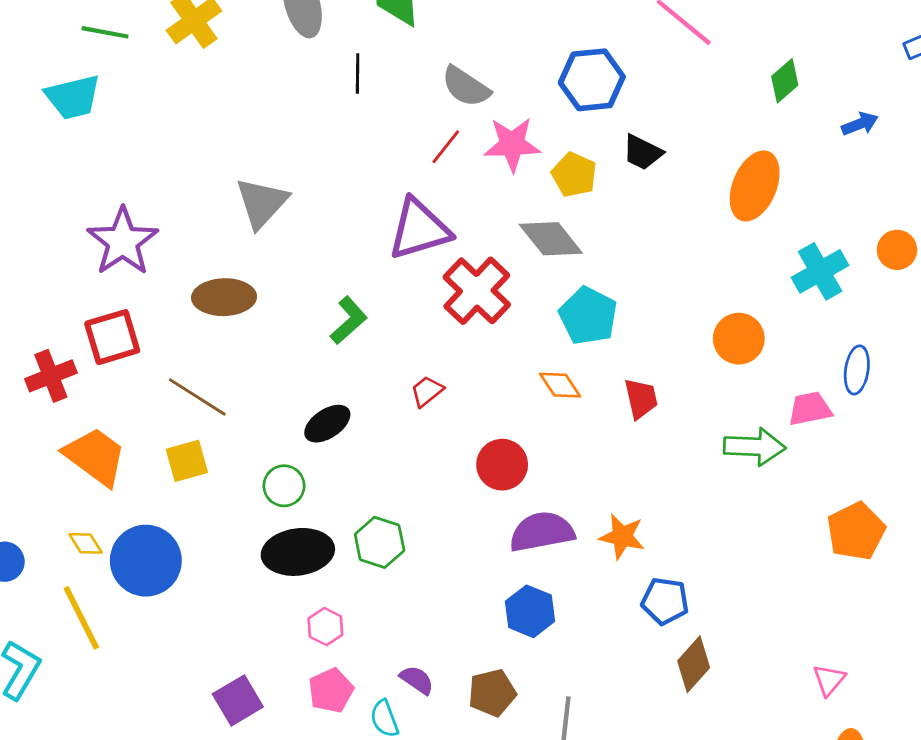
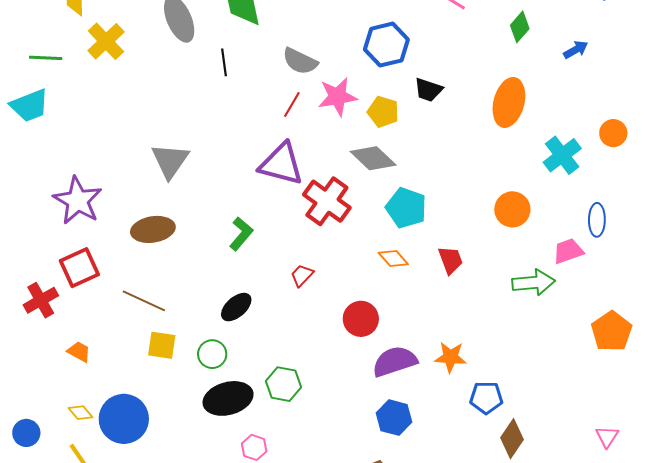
purple triangle: (419, 229) -> (281, 164), turned 39
orange trapezoid: (95, 456) -> (79, 352), size x0.5
yellow square: (187, 461) -> (162, 345), moved, turned 32

